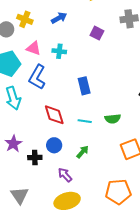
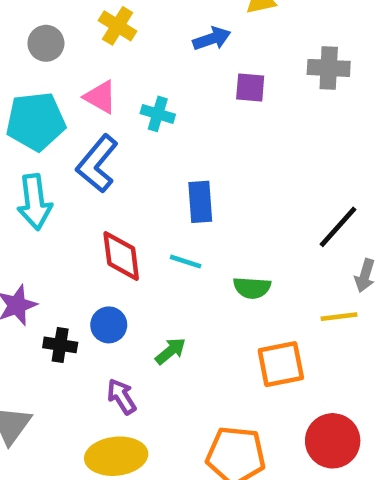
blue arrow: (59, 18) -> (212, 39), moved
yellow cross: (25, 19) -> (118, 26), moved
purple square: (97, 33) -> (250, 88), turned -32
cyan line: (85, 121) -> (186, 262), moved

